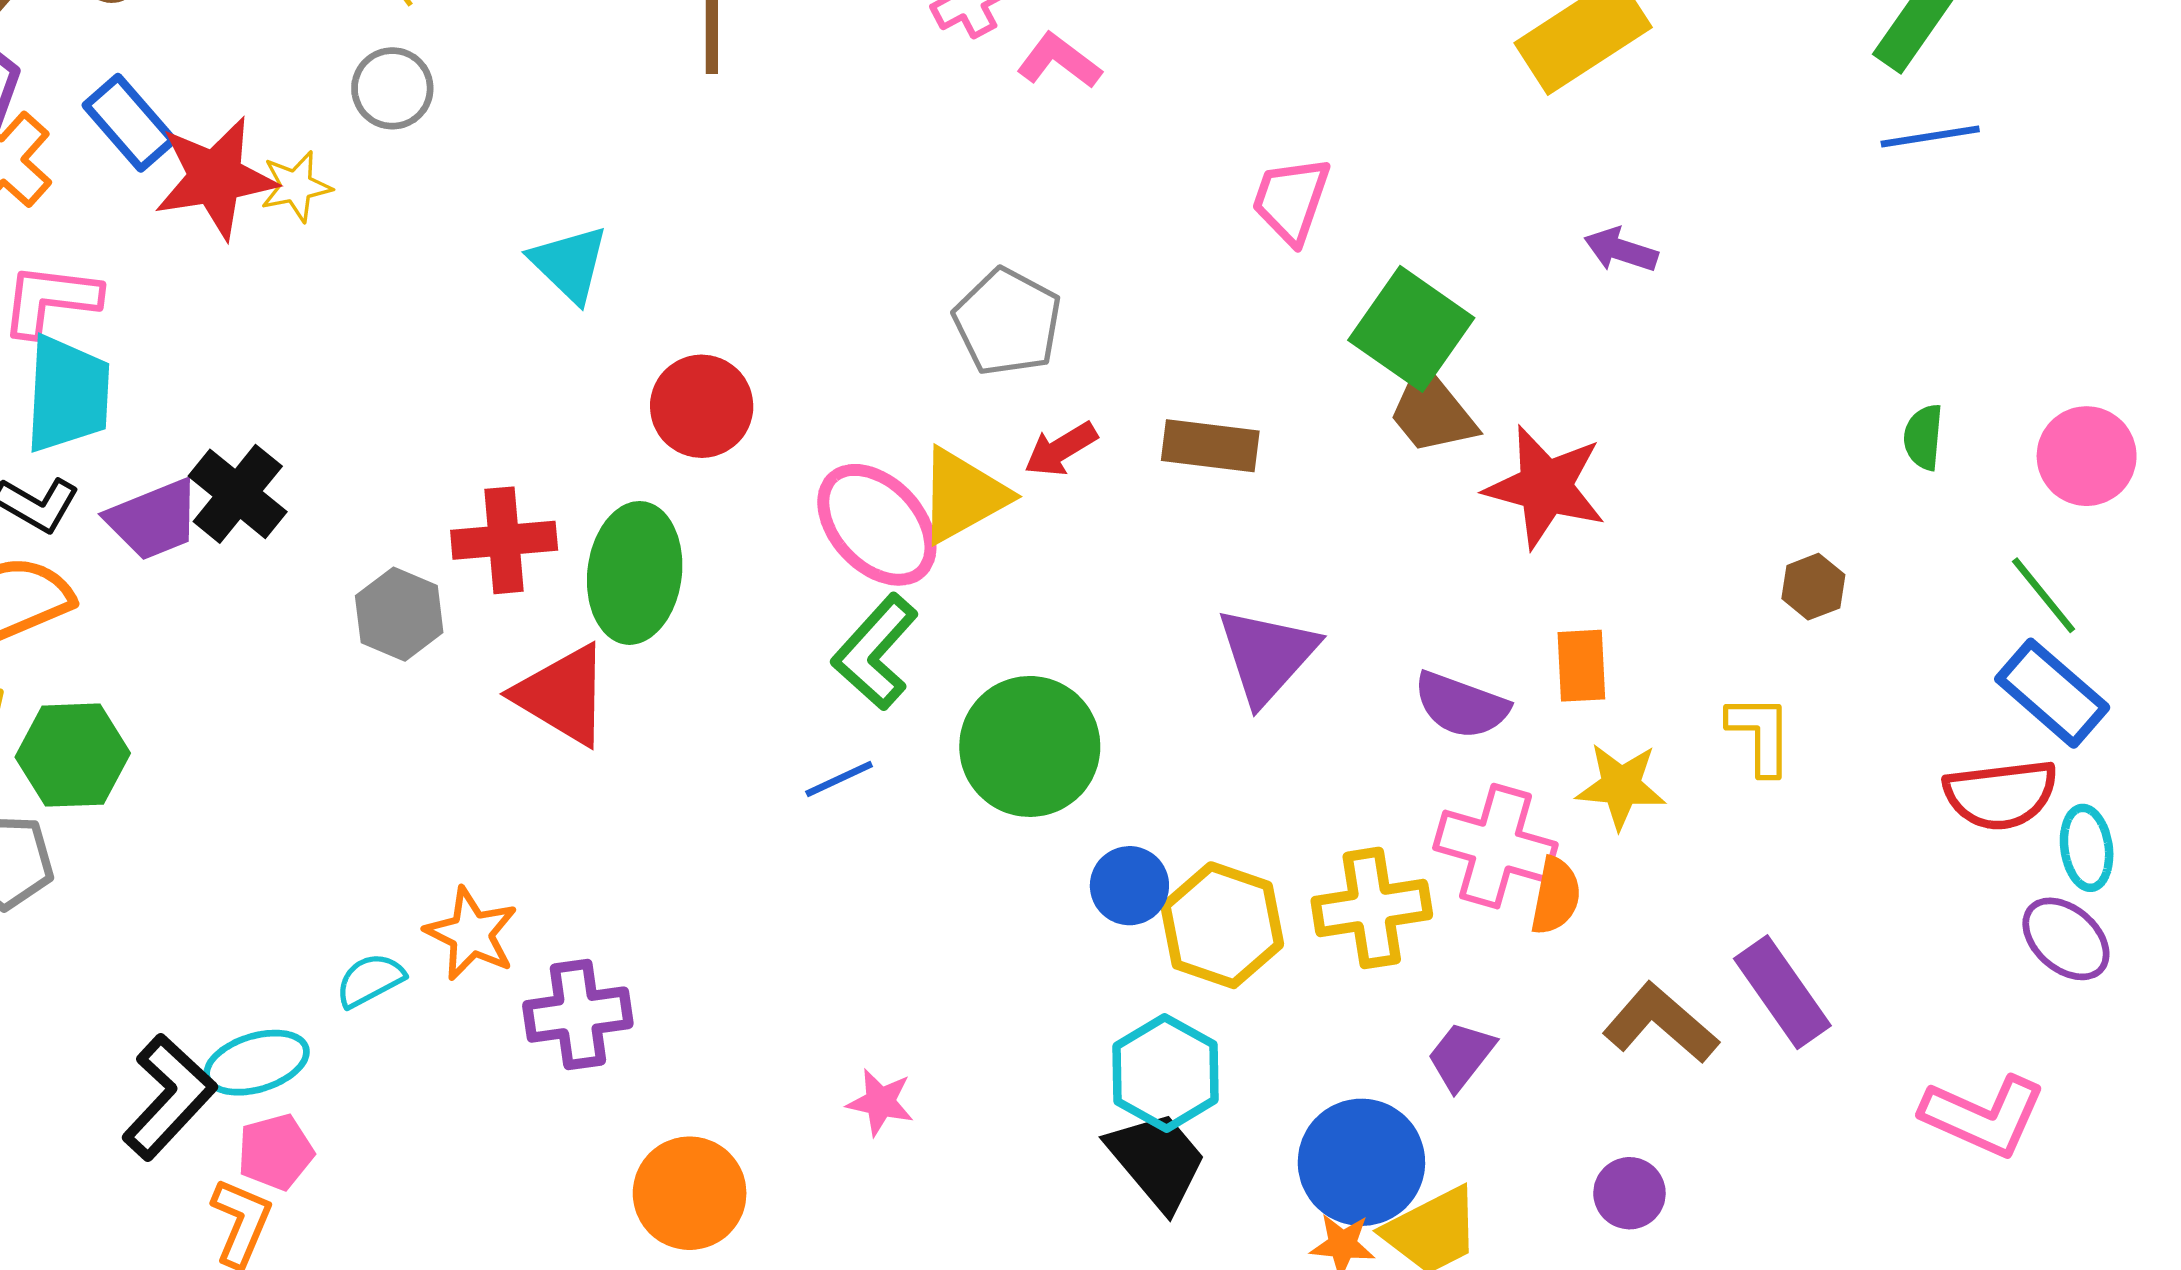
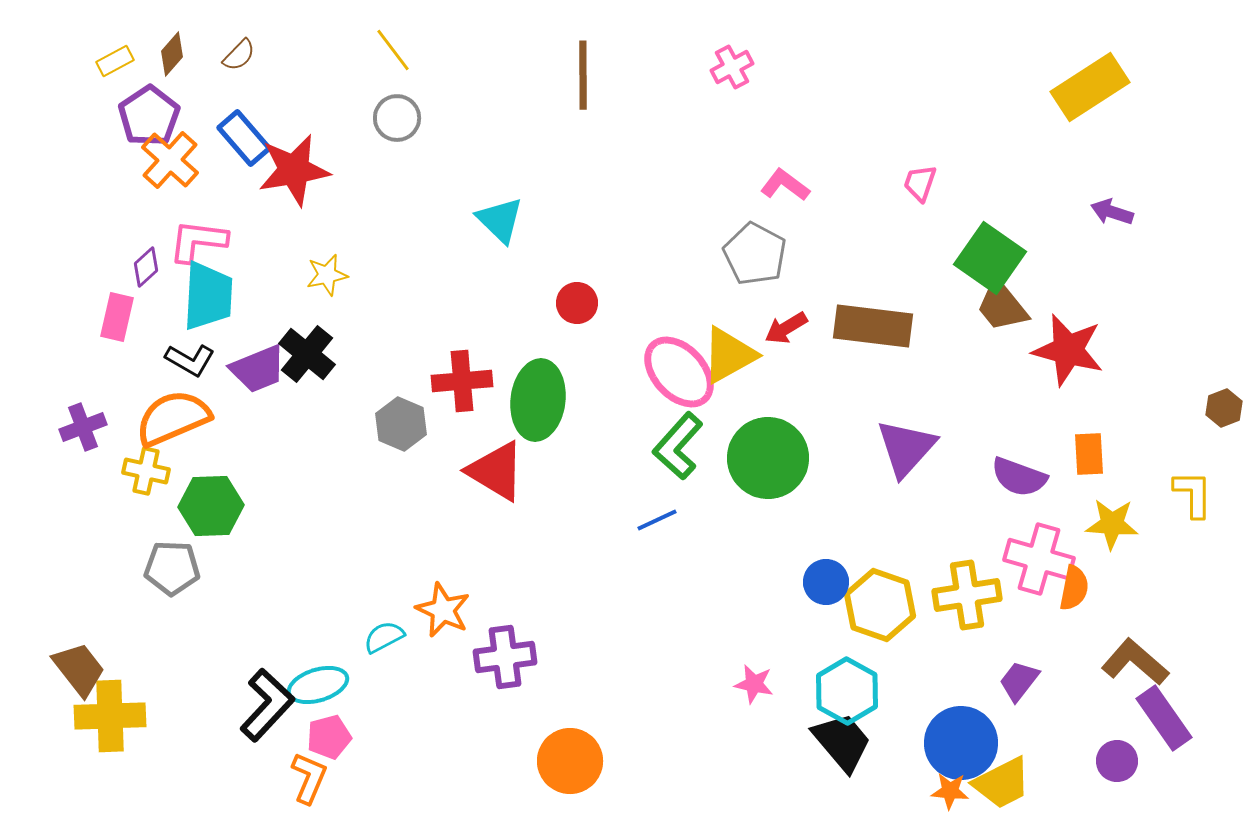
pink L-shape: (1059, 61) -> (785, 185), moved
yellow star: (296, 186) -> (327, 275), moved
pink trapezoid: (1291, 200) -> (920, 183), size x0.7
red circle: (702, 406) -> (577, 303), size x0.7
brown rectangle: (1210, 446) -> (873, 326), size x1.4
green circle: (1030, 746) -> (768, 458), moved
purple rectangle: (1782, 992) -> (1164, 718), moved
pink star: (880, 1102) -> (754, 684), moved

